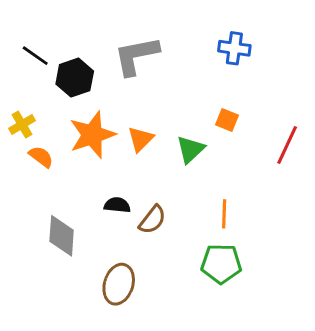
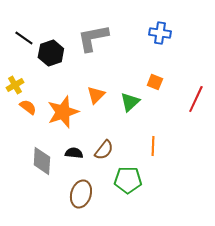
orange star: (92, 135) -> (63, 112), moved
black semicircle: (117, 205) -> (74, 153), moved
green pentagon: (221, 264) -> (128, 180), moved

